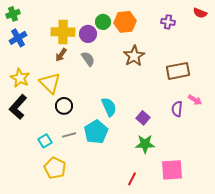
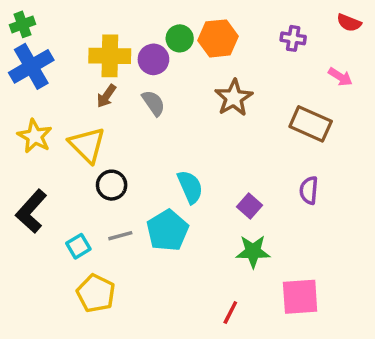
blue cross: (18, 38) -> (31, 66), size x1.4
brown rectangle: (178, 71) -> (311, 124), turned 35
pink arrow: (195, 100) -> (340, 77), moved
black L-shape: (18, 107) -> (31, 211), moved

